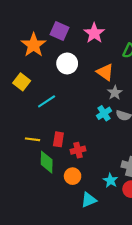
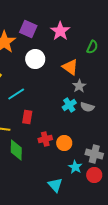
red rectangle: (58, 139) -> (27, 117), moved
orange circle: (73, 176) -> (64, 143), moved
cyan triangle: (89, 200) -> (55, 185), turned -49

